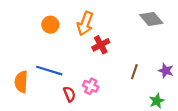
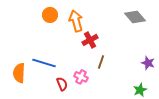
orange arrow: (85, 24) -> (76, 21), turned 145
orange circle: (50, 25) -> (50, 15), moved
brown line: (134, 72) -> (101, 62), moved

